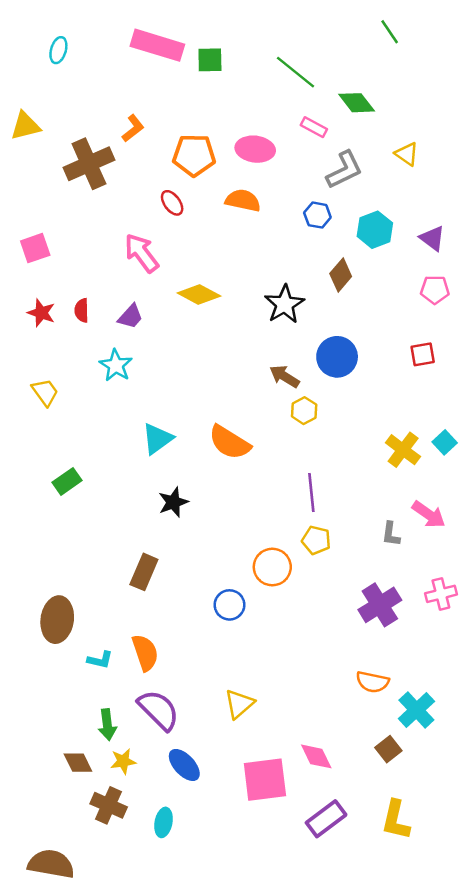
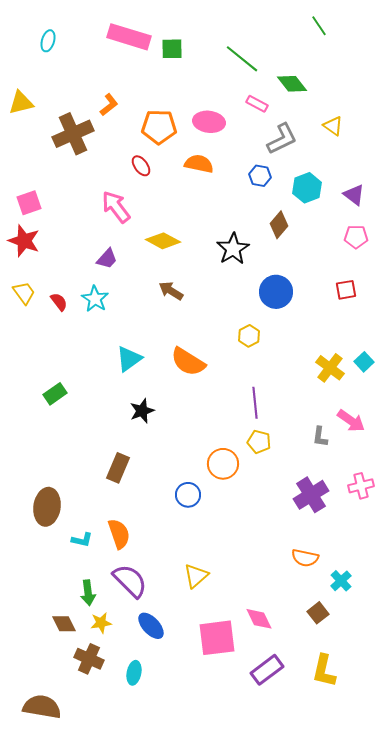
red semicircle: (82, 310) -> (59, 302), moved, turned 144
red star: (41, 313) -> (24, 241), moved, size x1.4
brown arrow: (284, 376) -> (171, 291), moved
yellow trapezoid: (45, 392) -> (24, 293), moved
cyan cross: (416, 710) -> (341, 581), size x0.7

